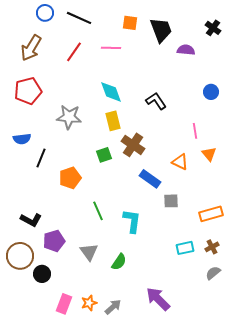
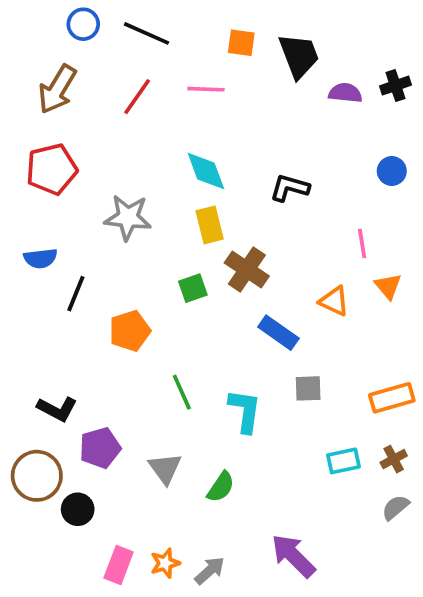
black cross: (213, 28) -> (396, 86), moved, turned 35
black L-shape: (156, 101) -> (290, 188), turned -40
gray square: (171, 201) -> (308, 388), moved

